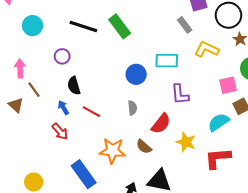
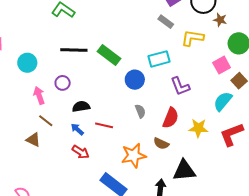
green rectangle: (120, 26) -> (109, 55), moved
pink arrow: (20, 68) -> (39, 95), moved
black semicircle: (74, 86) -> (81, 107), turned 114

